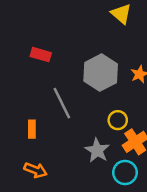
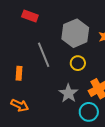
yellow circle: (118, 120) -> (78, 63), moved

